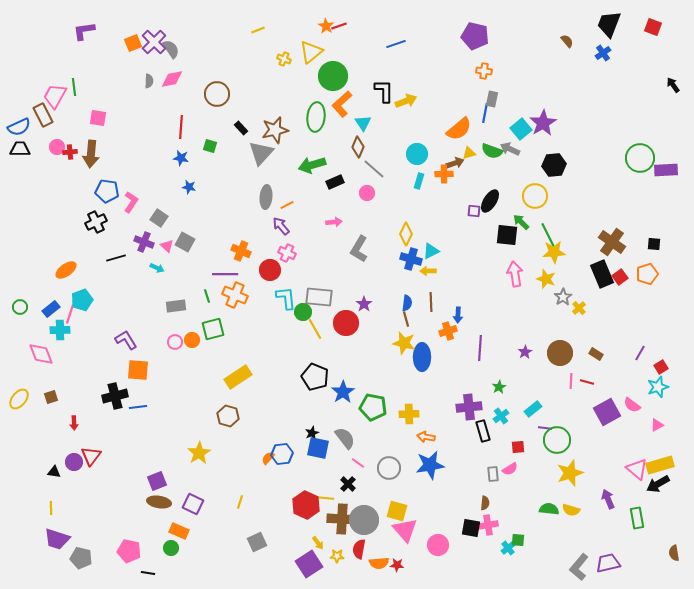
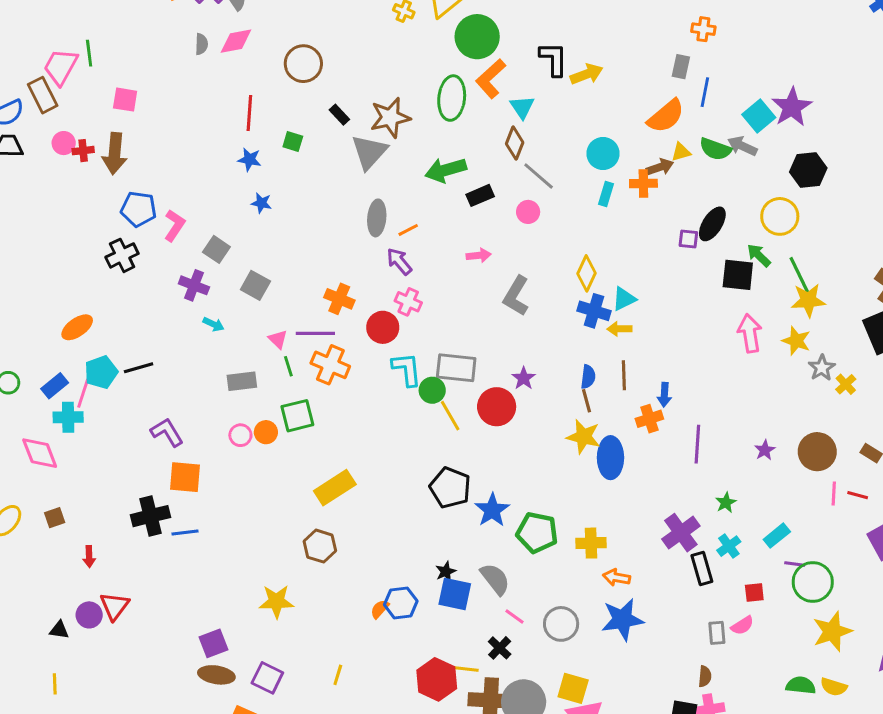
gray rectangle: (492, 99) -> (681, 67), moved
pink triangle: (167, 246) -> (278, 339), moved
black line: (116, 258) -> (139, 368), moved
purple cross: (469, 407) -> (681, 533), turned -30
yellow star: (199, 453) -> (276, 601), turned 30

